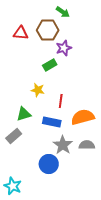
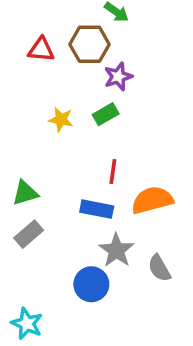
green rectangle: (50, 65) -> (106, 114), moved
yellow star: (38, 90) -> (61, 120), moved
green triangle: (24, 114) -> (25, 193), moved
gray semicircle: (87, 145) -> (159, 268), moved, turned -119

